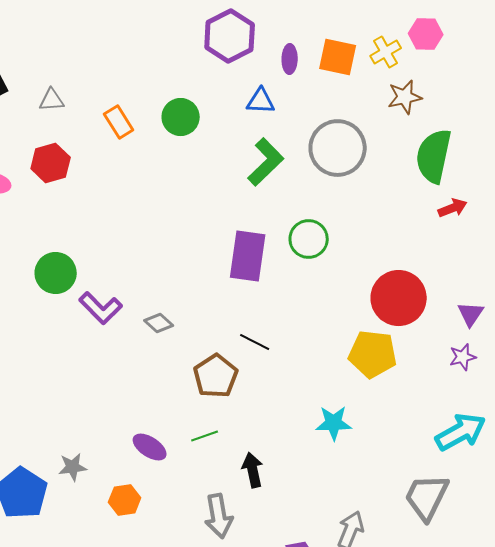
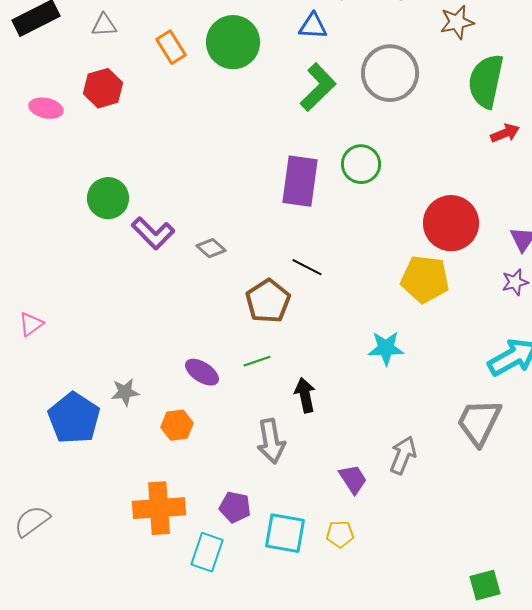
green circle: (181, 117) -> (233, 42), size x1.4

